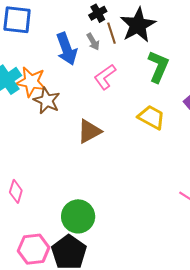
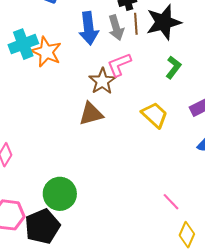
gray arrow: (93, 42) -> (116, 28), size x1.4
green L-shape: (158, 67) -> (173, 67), size x0.7
brown star: (47, 101) -> (102, 81), moved

